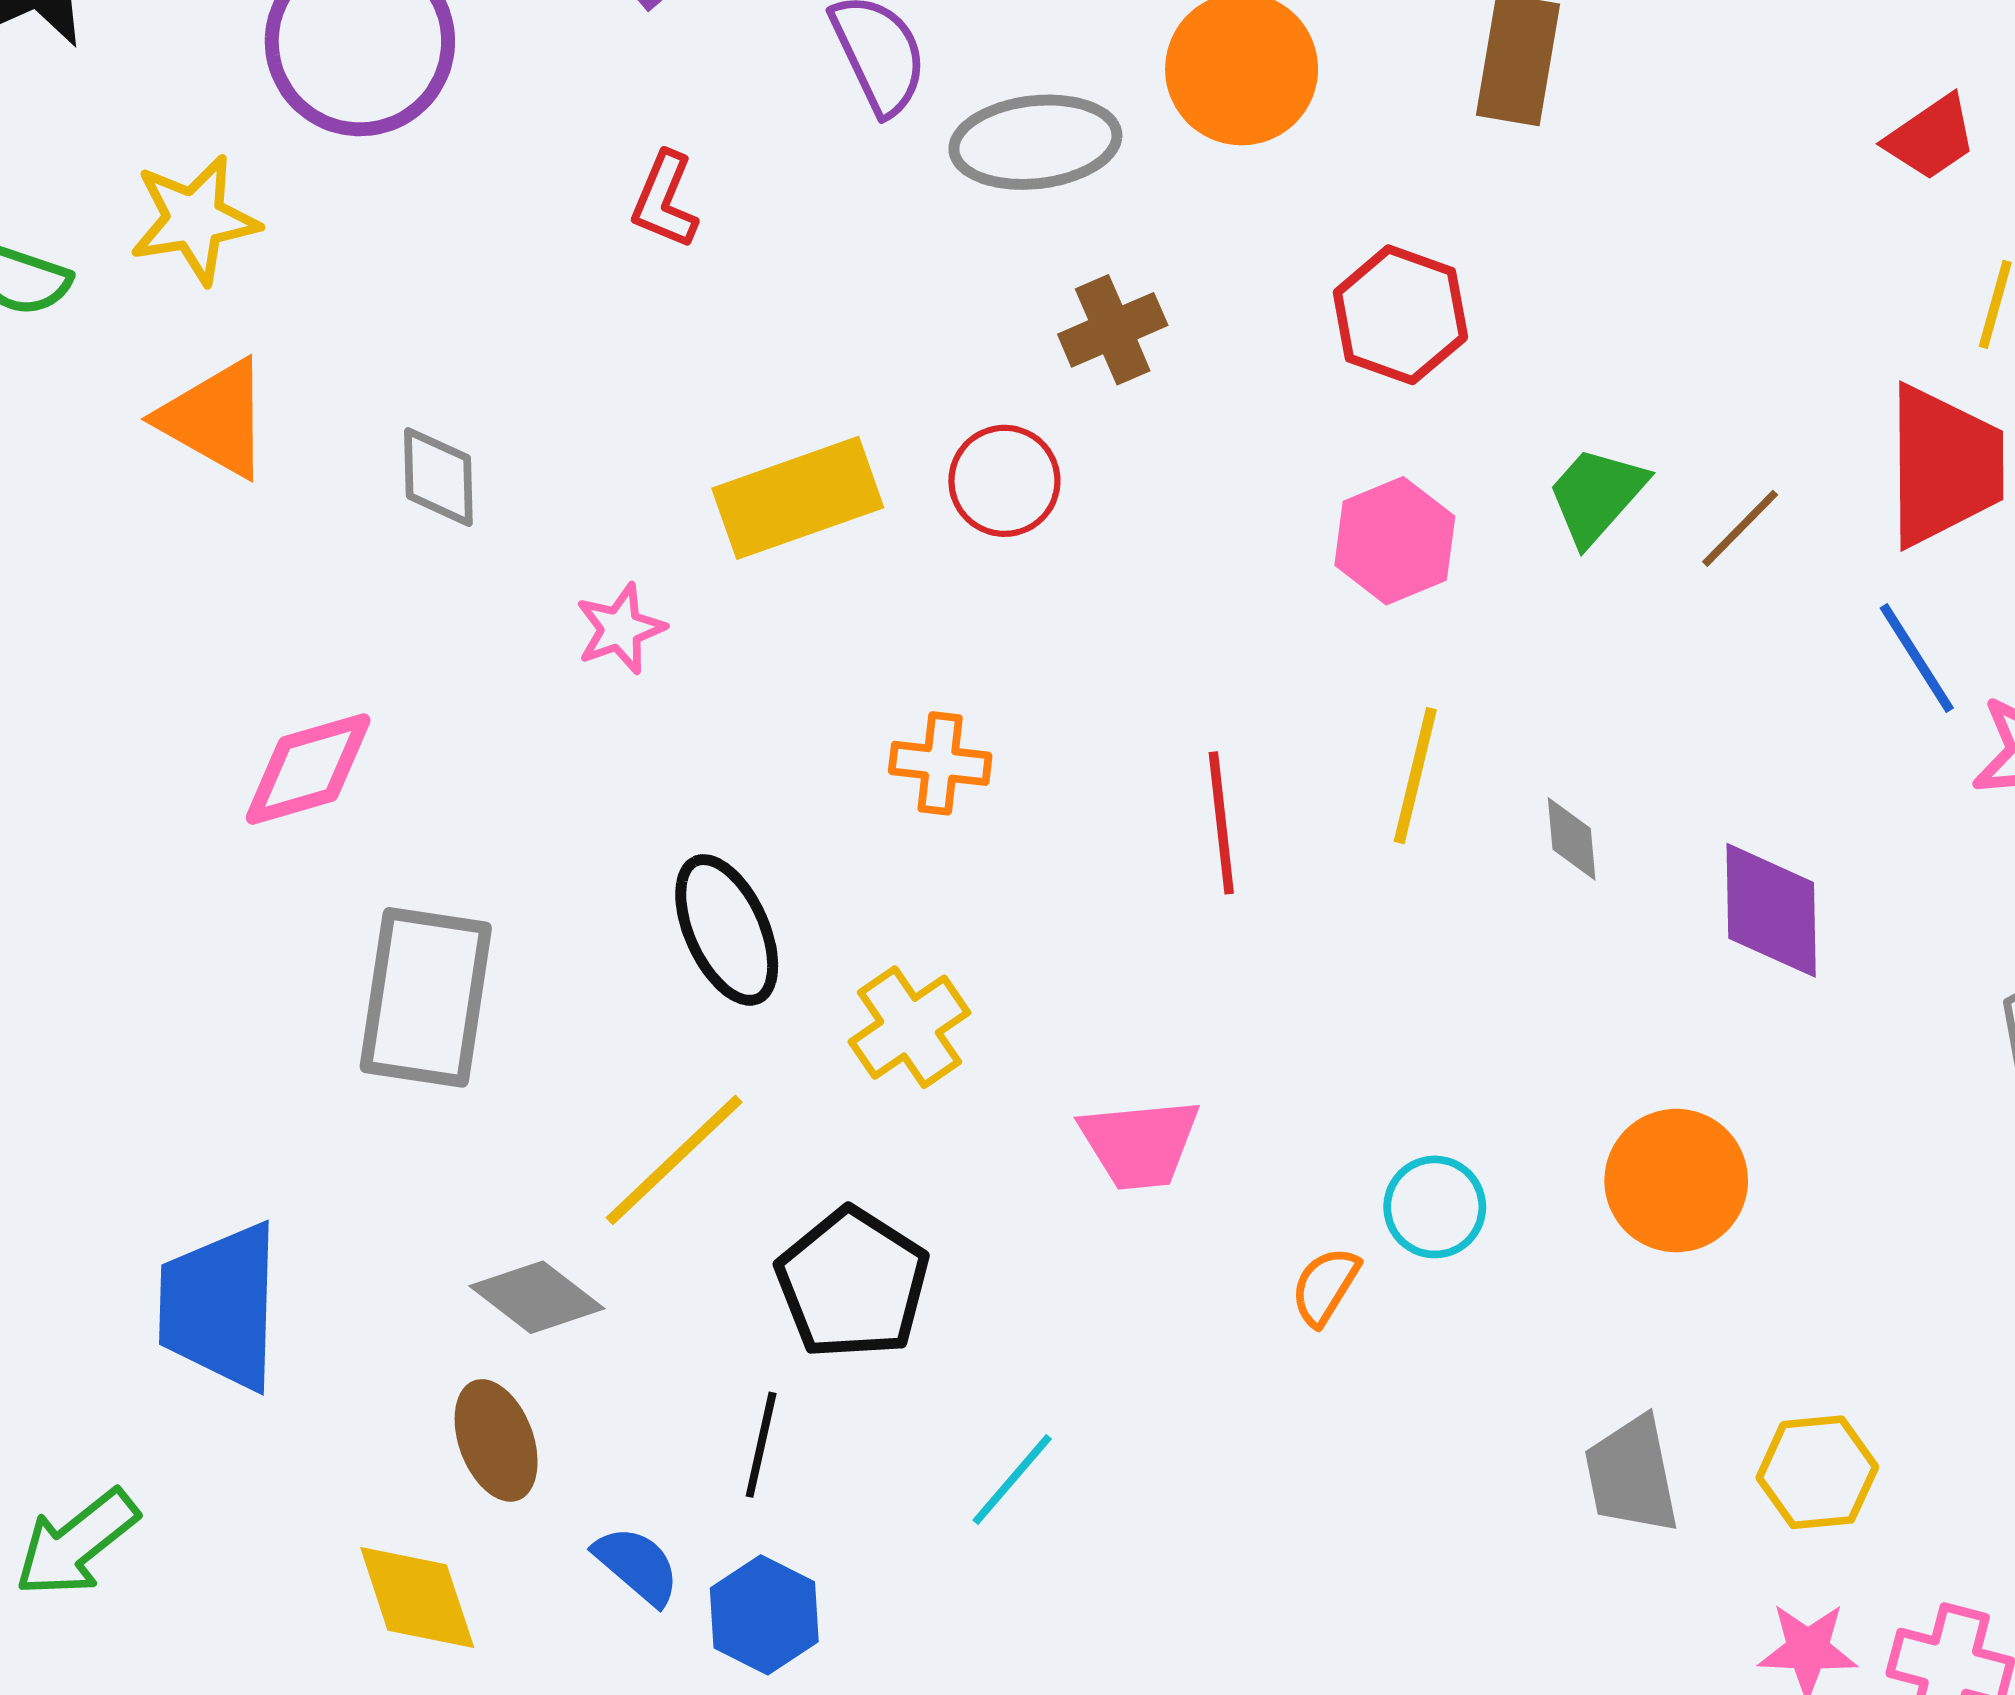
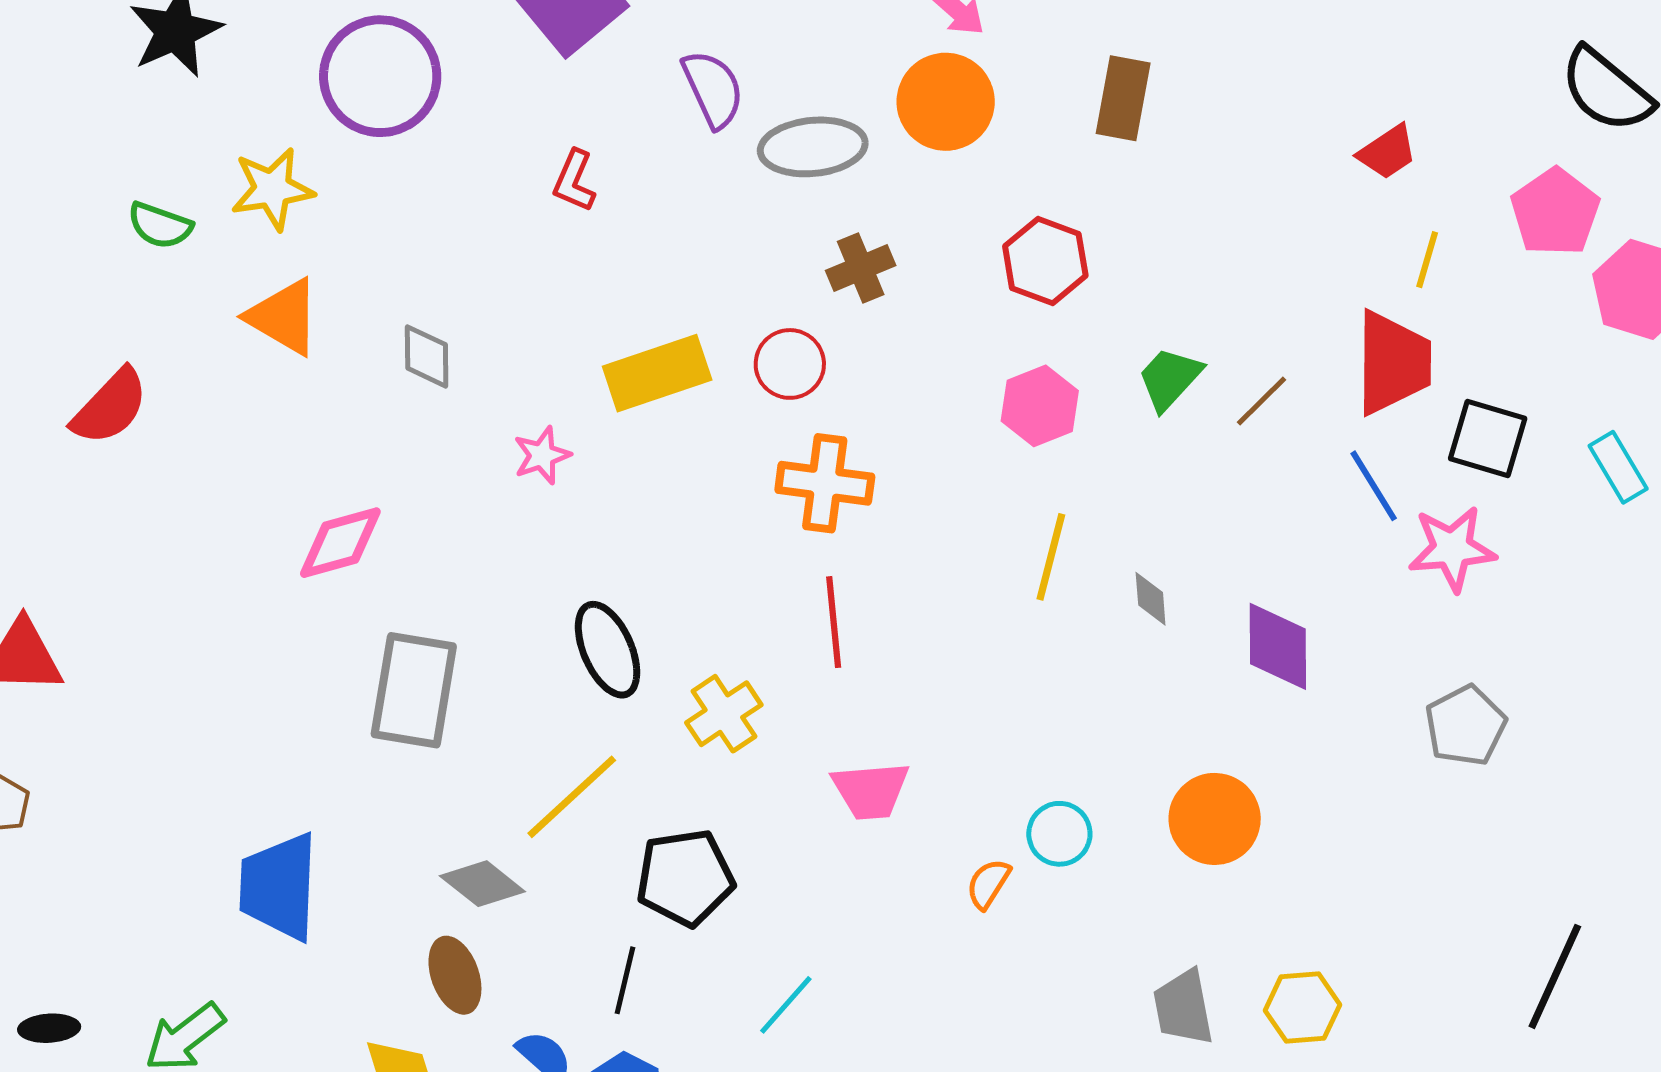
orange cross: (940, 763) -> (825, 483), moved, size x1.5
red line: (1221, 823) -> (834, 622), moved
black pentagon: (853, 1283) -> (685, 878), turned 30

